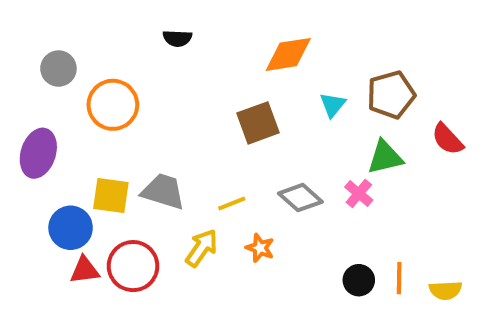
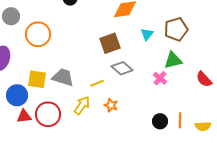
red semicircle: (447, 139) -> (204, 79), moved
gray diamond: (300, 198) -> (122, 68), moved

